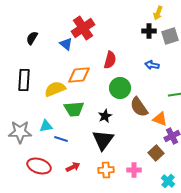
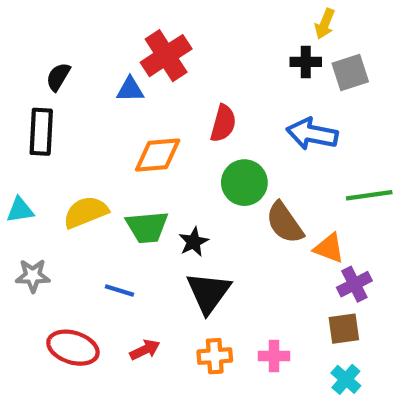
blue triangle: (66, 44) -> (130, 89), turned -40
blue arrow: (152, 65) -> (312, 134), size x1.6
black rectangle: (24, 80) -> (41, 132), moved
yellow semicircle: (55, 89) -> (86, 212), moved
black star: (105, 116) -> (194, 242), moved
cyan triangle: (46, 126) -> (20, 210), moved
gray star: (20, 132) -> (33, 276), size x0.7
brown square: (156, 153) -> (344, 329), moved, turned 35

